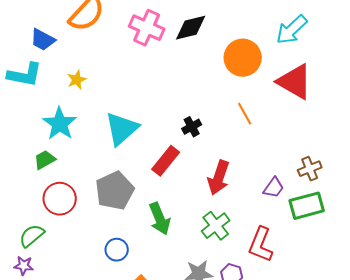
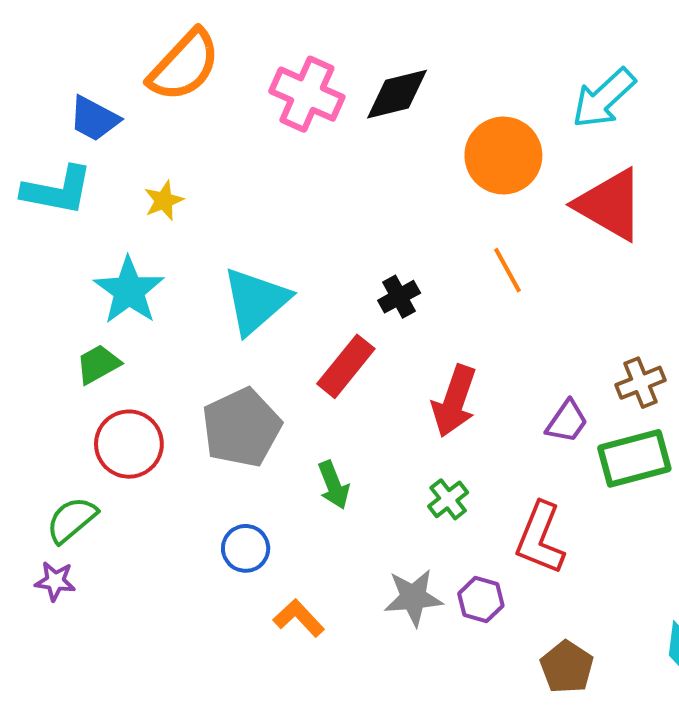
green arrow: (160, 219) -> (334, 485), size x0.7
green cross: (216, 226) -> (448, 499), size x0.7

